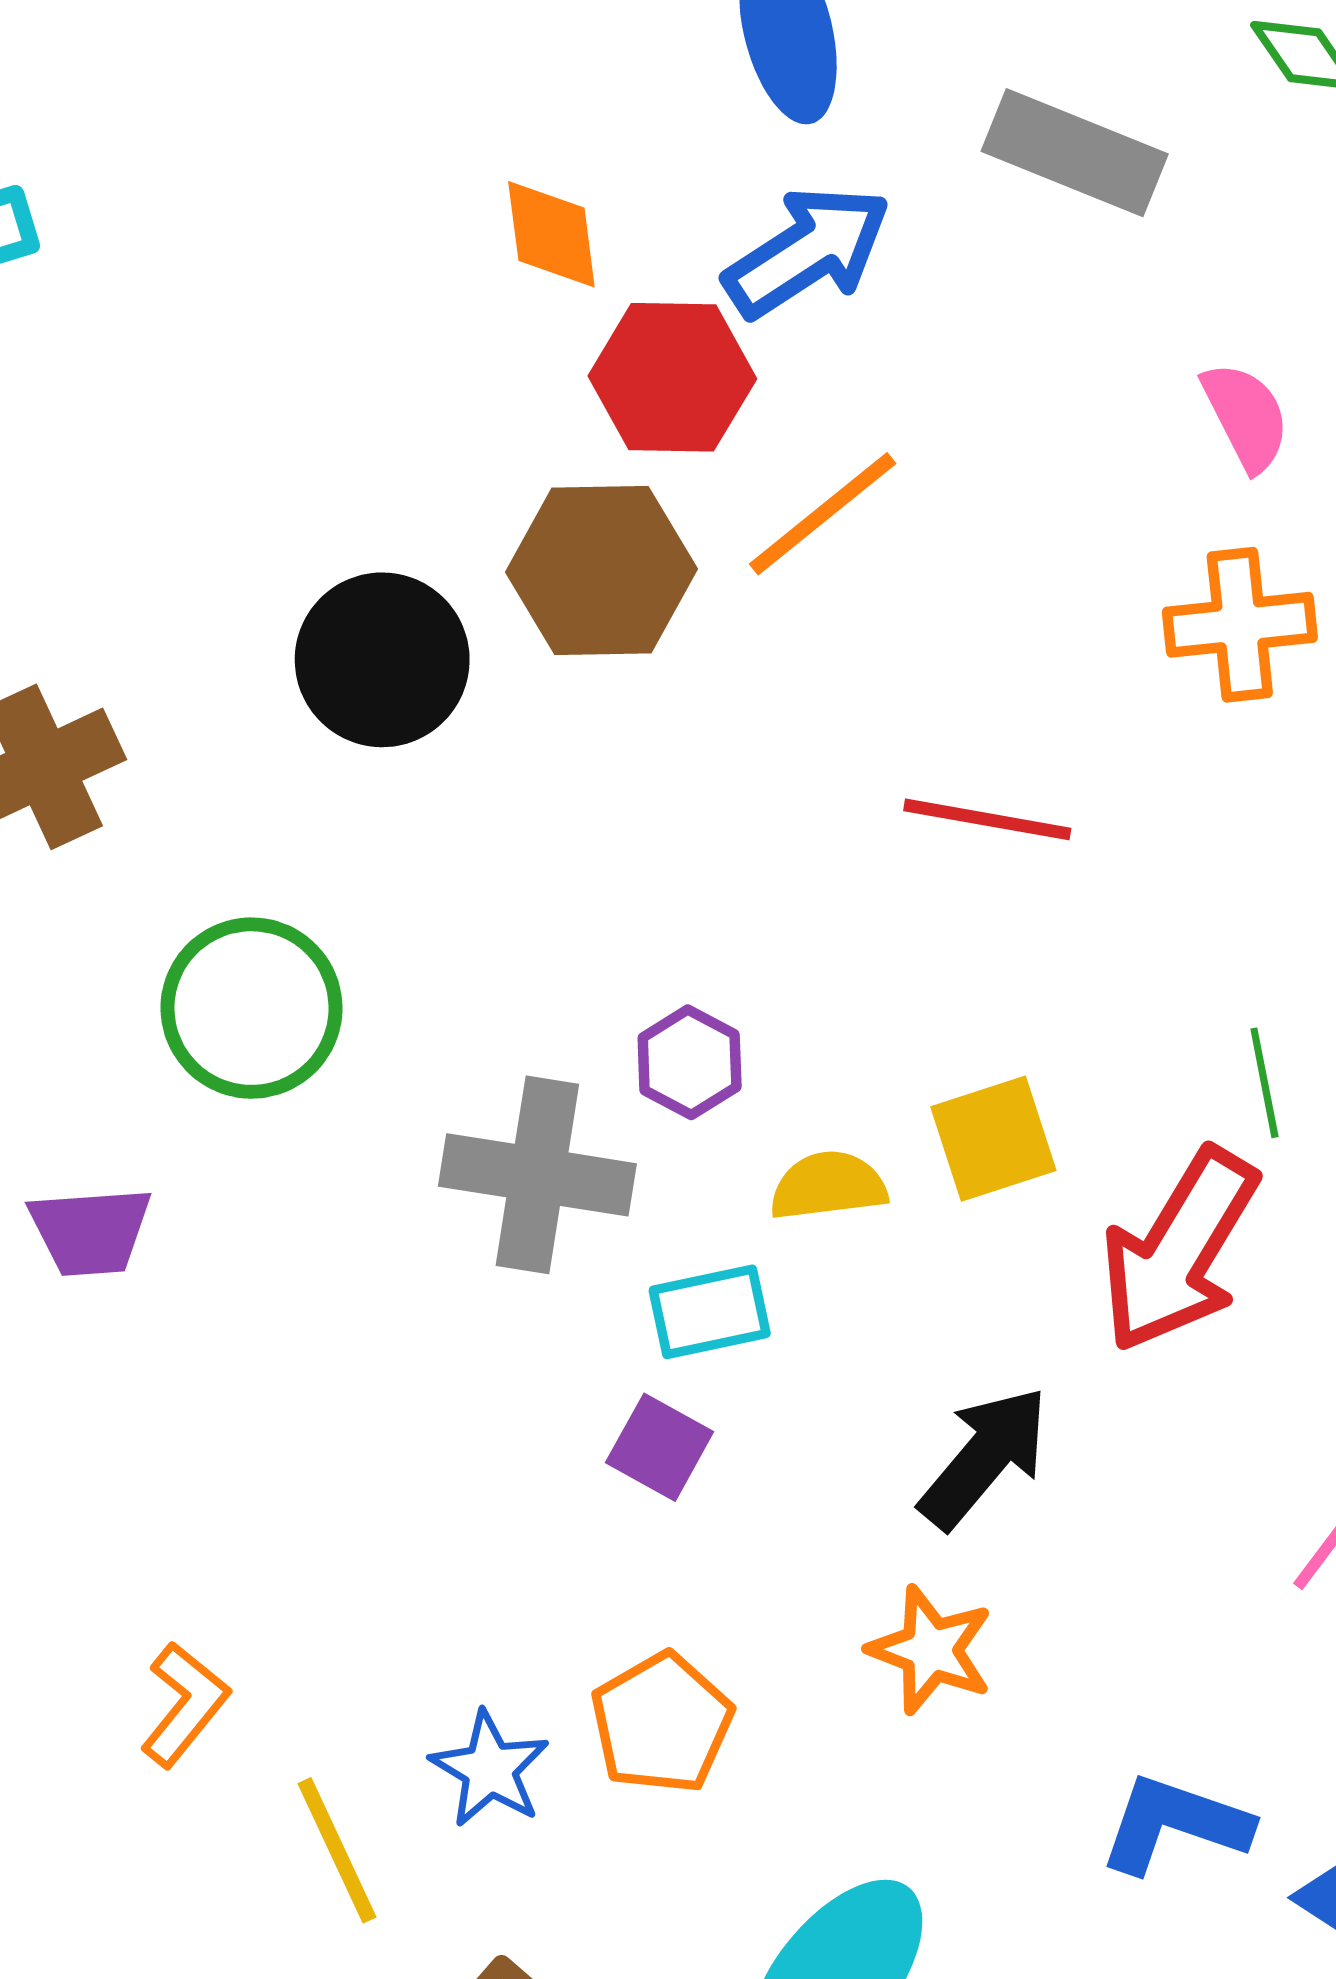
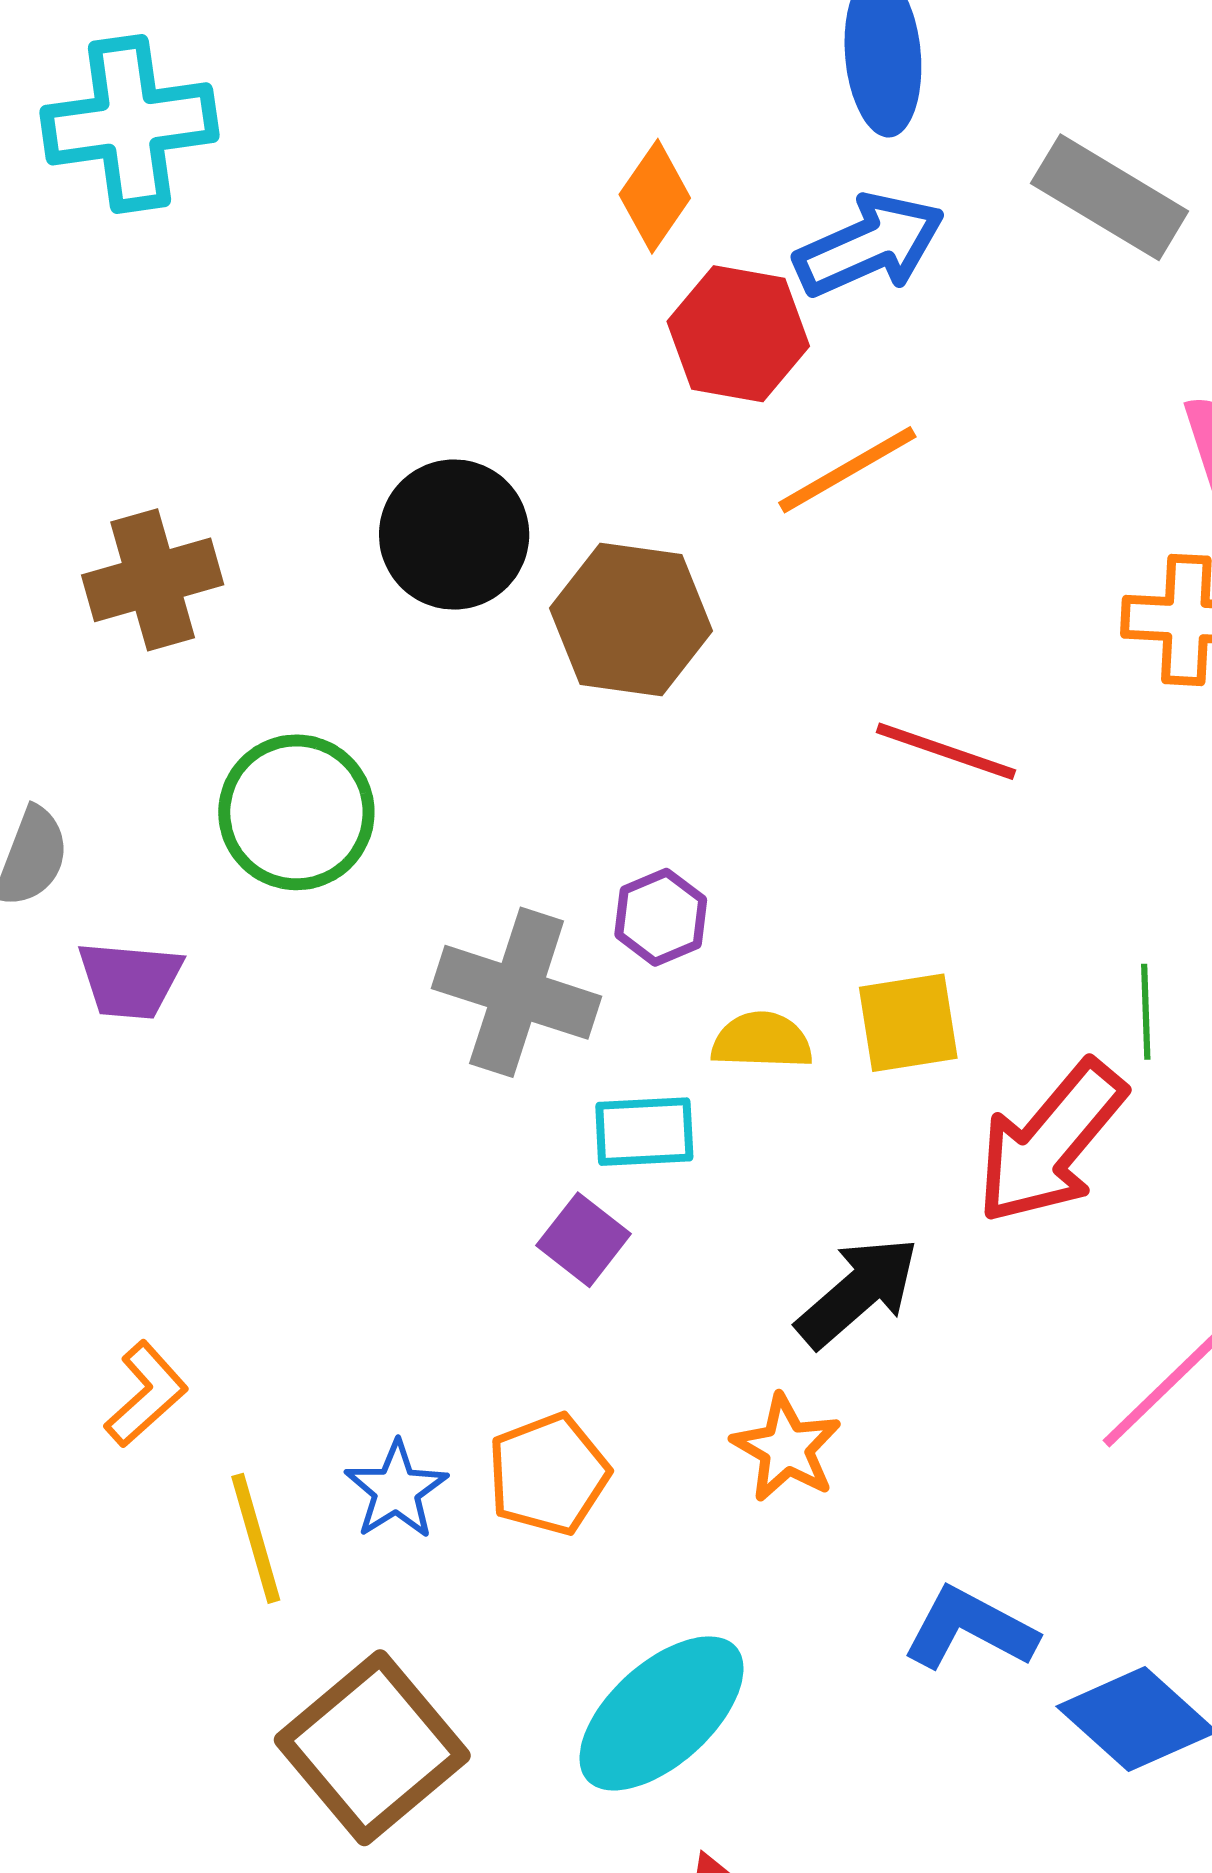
orange diamond: (551, 234) -> (655, 196), turned 33
brown hexagon: (601, 571) -> (631, 620), moved

